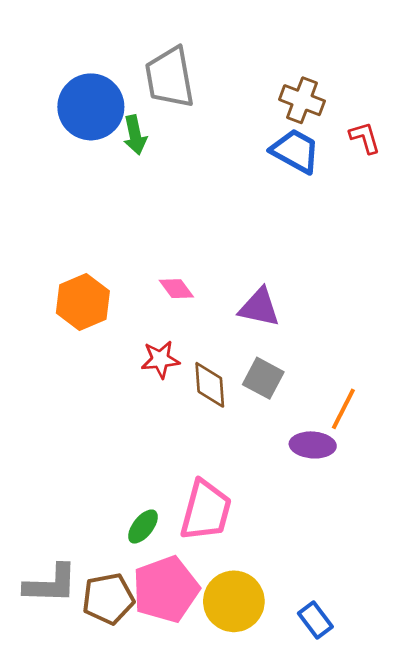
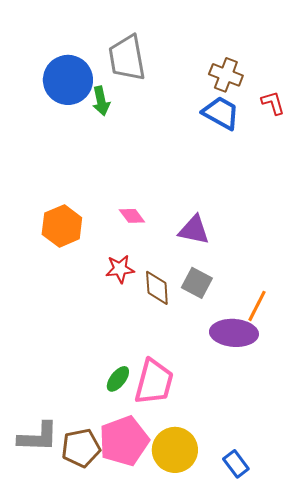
purple ellipse: (313, 445) -> (234, 333), size x1.4
green ellipse: (143, 527) -> (118, 379), moved

